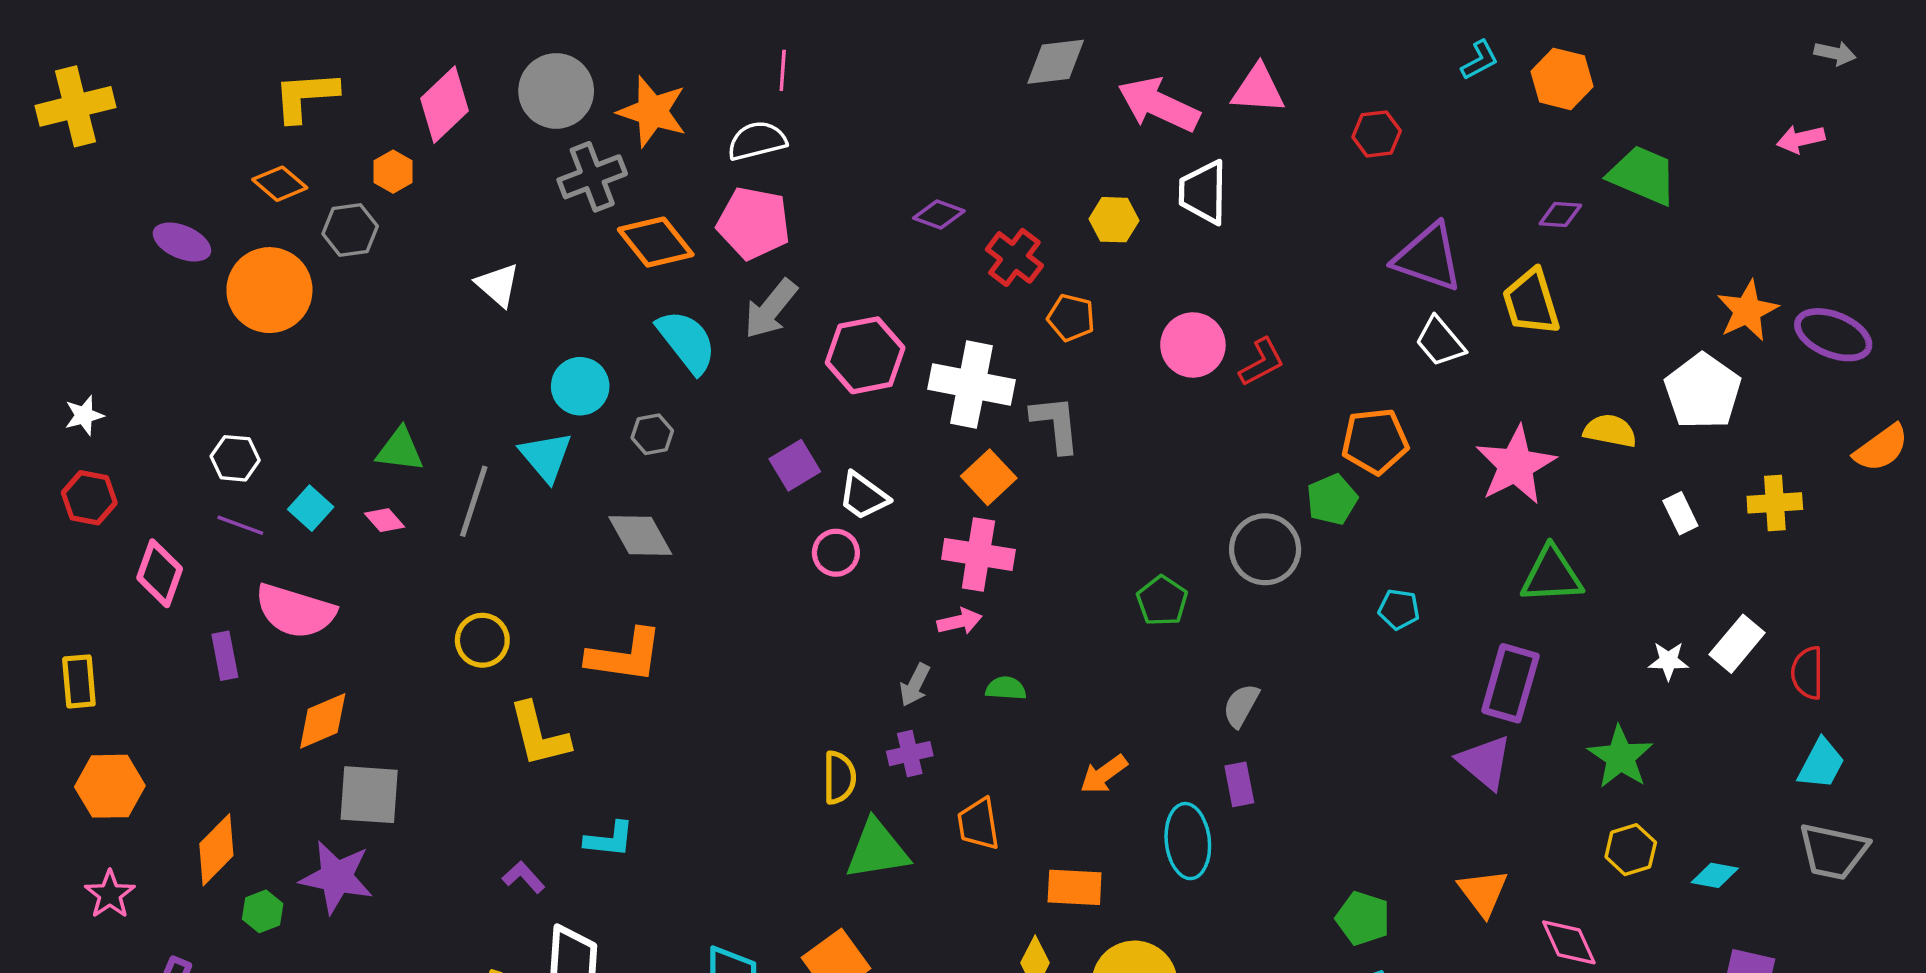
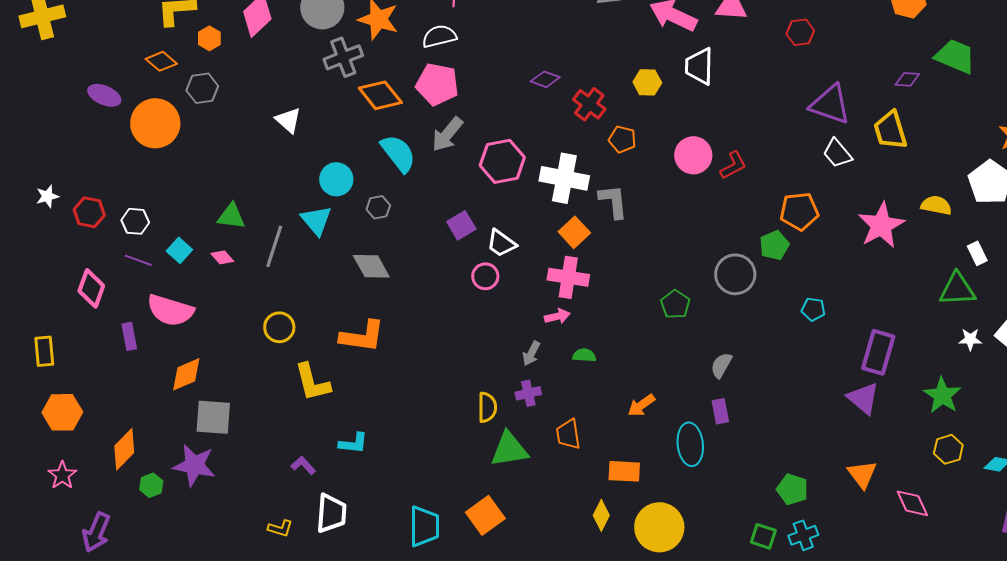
orange hexagon: (393, 172) -> (209, 38), moved
red hexagon: (89, 498) -> (89, 212), moved
green triangle: (1552, 575) -> (957, 289), moved

